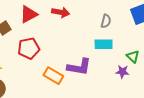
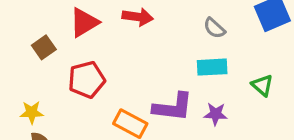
gray semicircle: (106, 21) -> (214, 28), turned 120
purple star: (122, 72) -> (216, 114), moved

